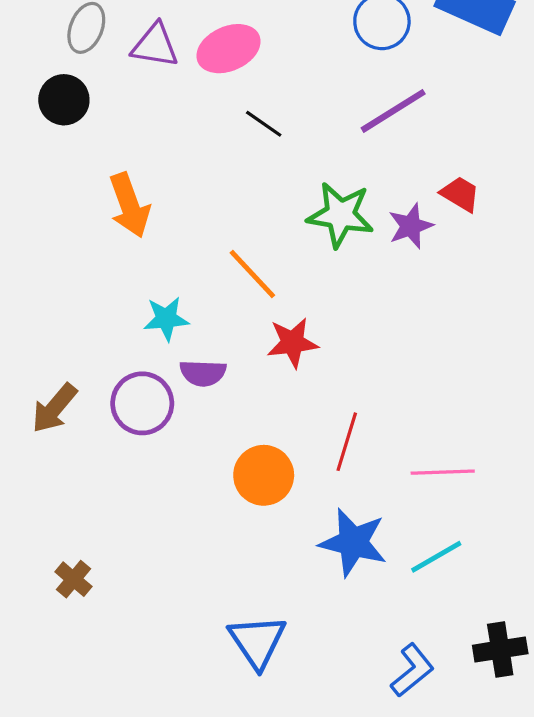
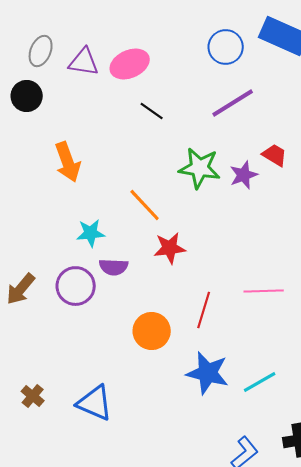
pink line: (443, 472) -> (264, 291), moved
blue triangle: (257, 641) -> (95, 403), moved, turned -33

